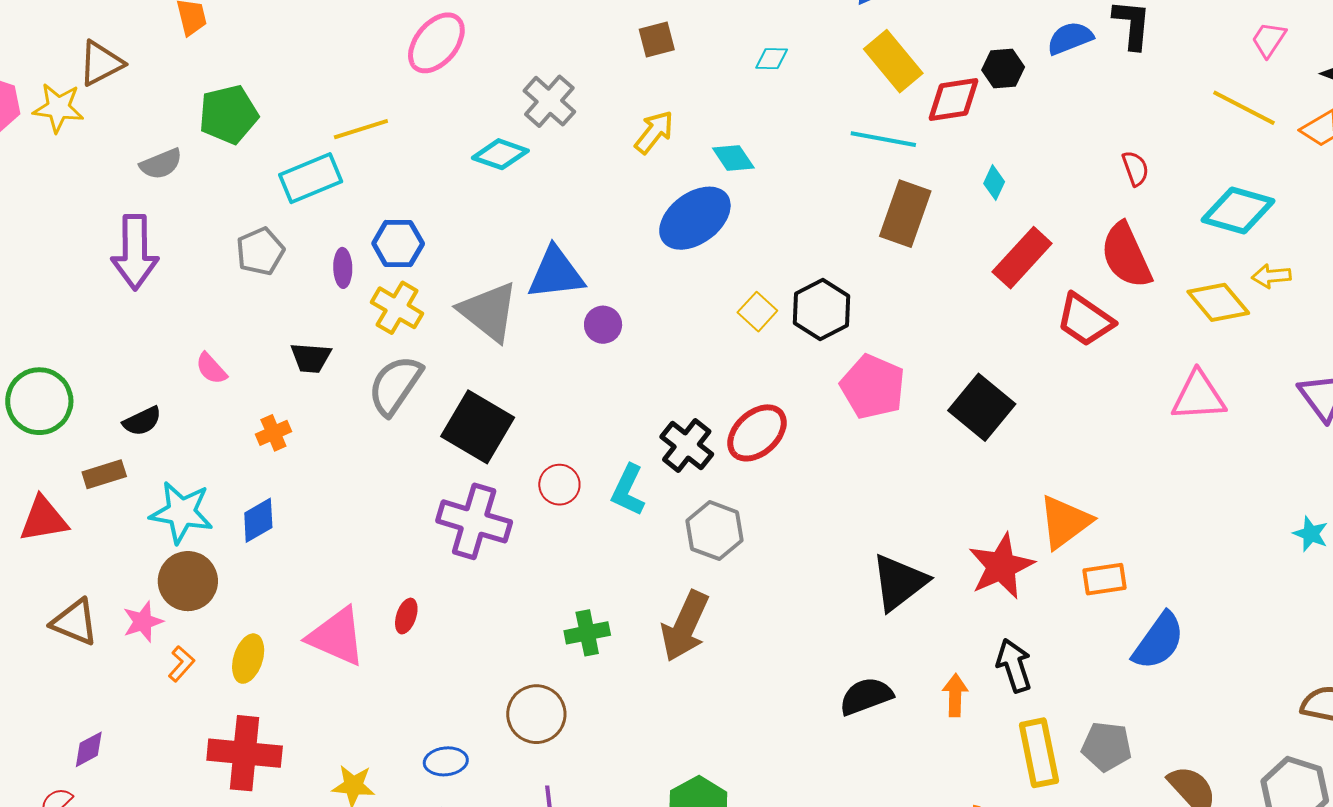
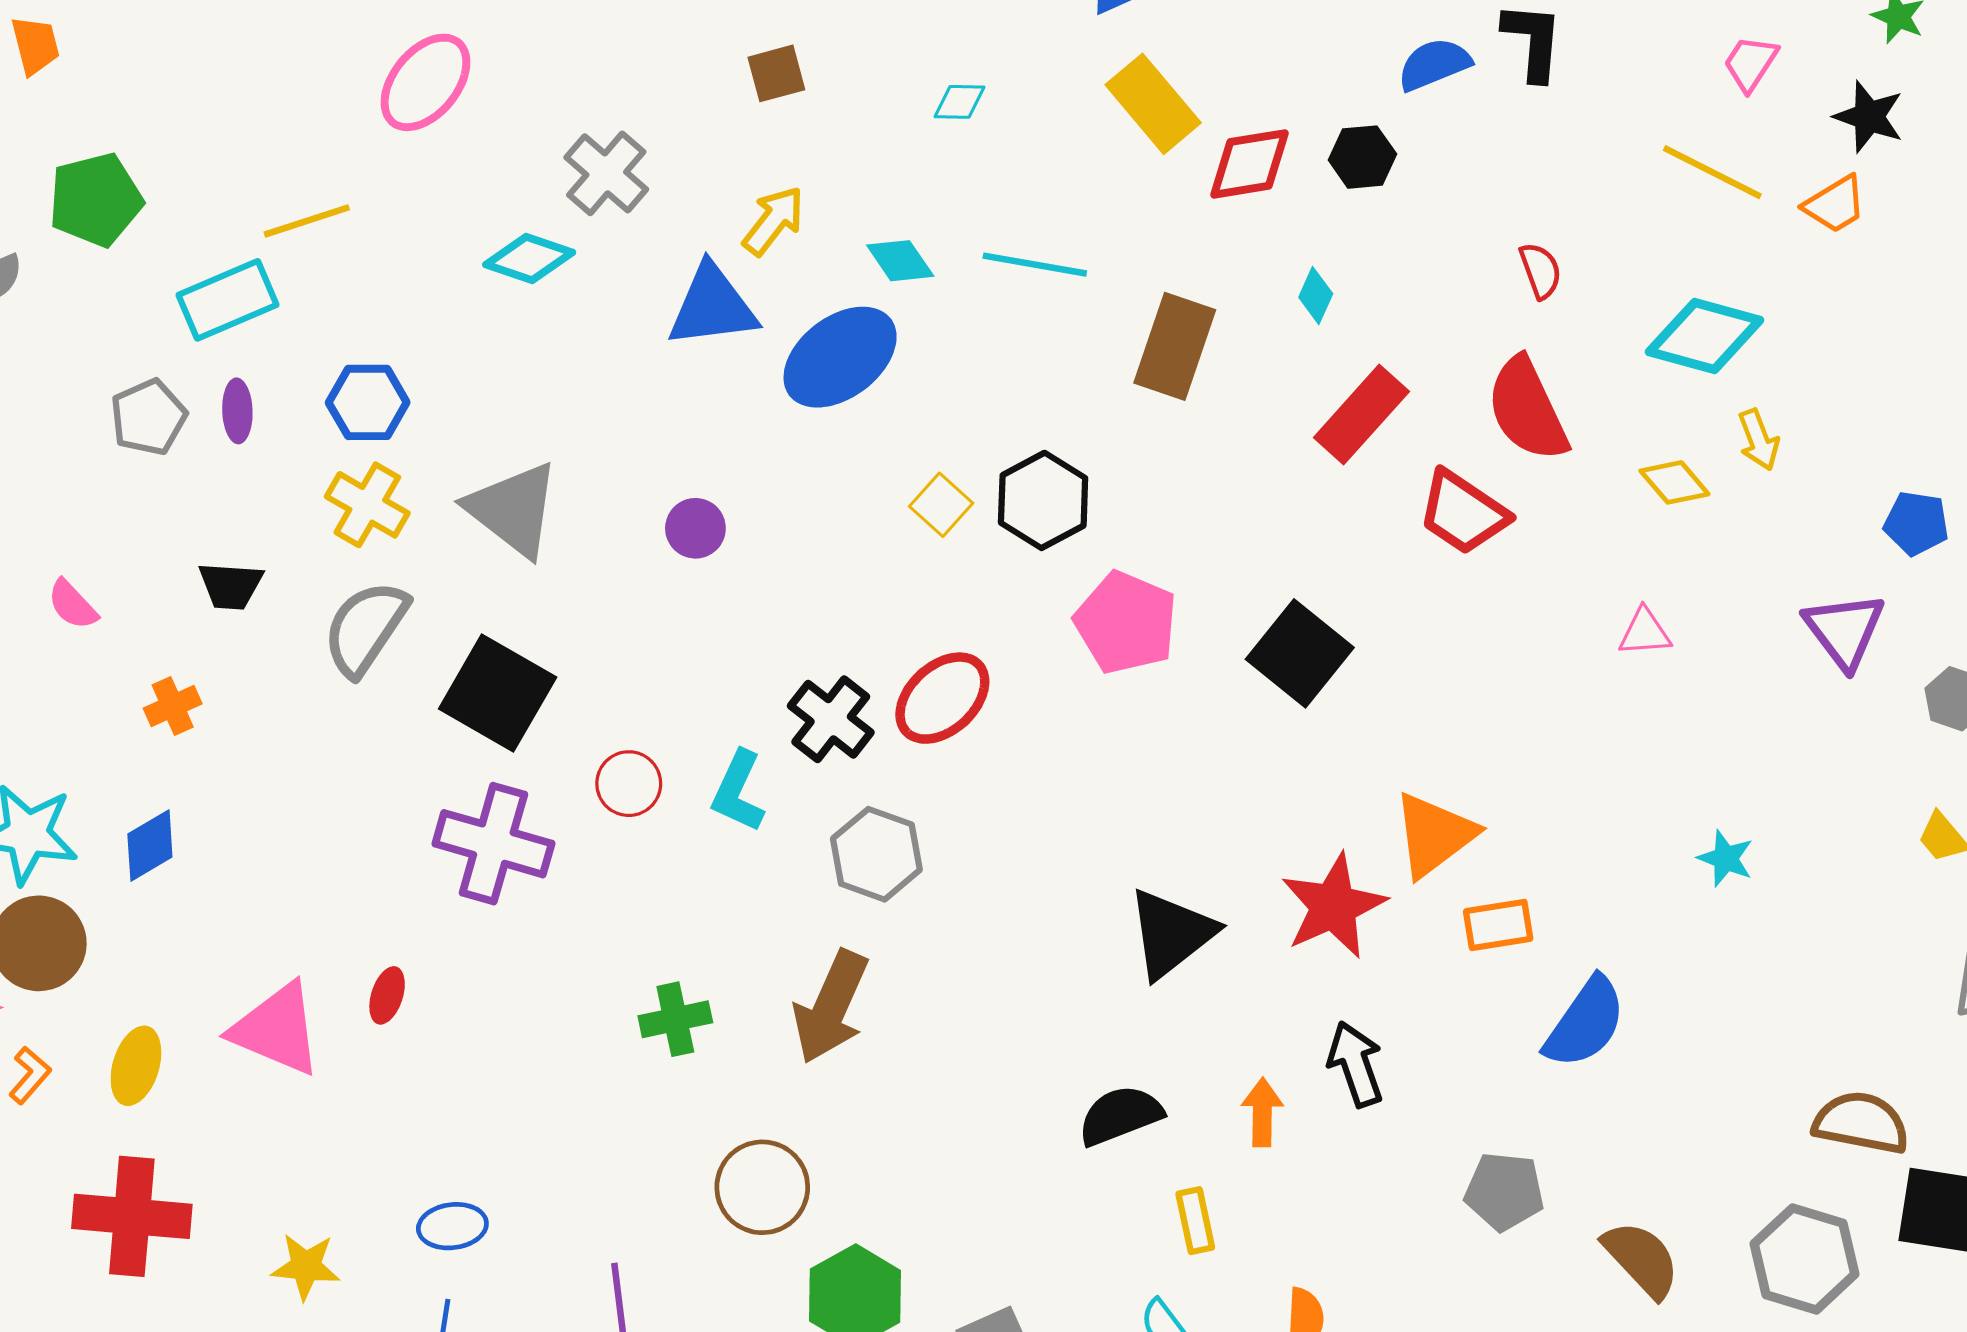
black hexagon: (1003, 69) -> (1362, 157), moved
cyan line: (883, 139) -> (1035, 265), moved
purple ellipse: (343, 268) -> (237, 411), moved
blue triangle: (556, 273) -> (712, 306), moved
yellow arrow: (1271, 276) -> (1759, 440), turned -105
yellow diamond: (1218, 302) -> (1674, 482), size x0.7
pink triangle: (1198, 396) -> (1645, 632), size x0.6
cyan star: (1311, 534) -> (1726, 858), moved
brown circle: (536, 714) -> (762, 1187), moved
yellow rectangle: (1039, 753) -> (1195, 1221), moved, size x0.6

